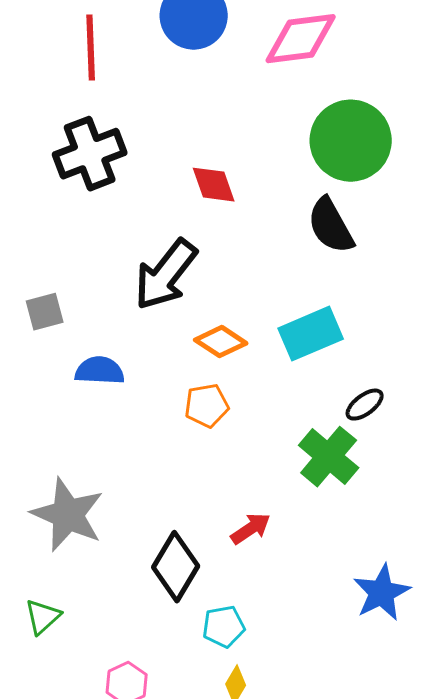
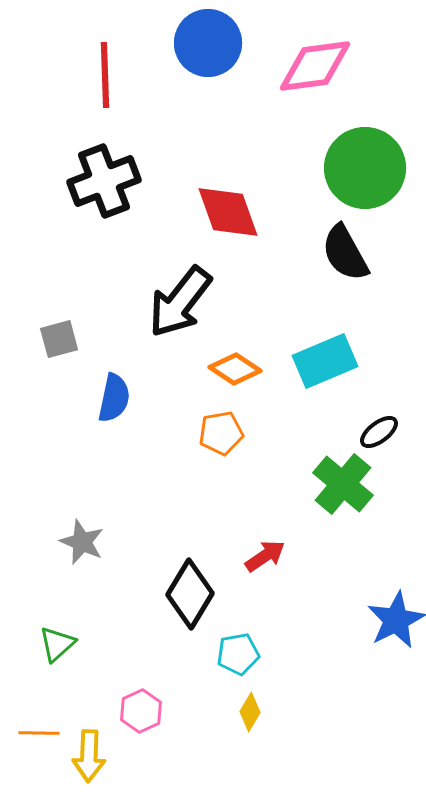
red diamond: (214, 185) -> (228, 212), size x1.4
blue semicircle: (100, 371) -> (114, 398), turned 99
gray star: (68, 515) -> (82, 542), size x0.6

